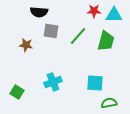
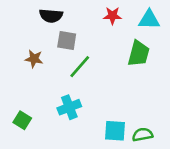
red star: (94, 11) -> (112, 16), moved
green line: (78, 36) -> (80, 67), moved
cyan square: (95, 83) -> (115, 131), moved

